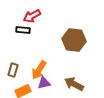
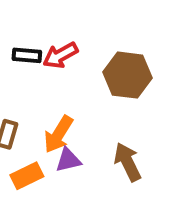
red arrow: (32, 16) -> (60, 55), moved
brown arrow: (74, 84) -> (128, 162), turned 36

